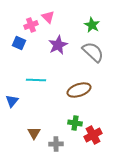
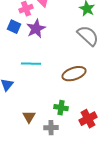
purple star: (58, 45) -> (36, 29), moved
green cross: (75, 123) -> (61, 108), moved

